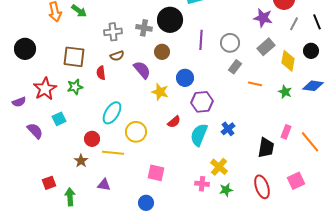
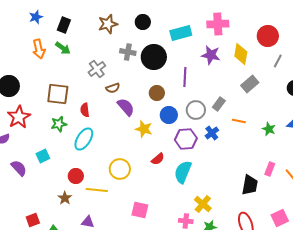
purple star: (263, 18) -> (211, 55), moved
gray cross: (144, 28) -> (128, 52), moved
gray cross: (113, 32) -> (97, 69), turned -30
gray circle: (230, 43) -> (196, 110), moved
brown circle: (162, 52) -> (157, 93), moved
brown semicircle: (117, 56) -> (113, 88), moved
yellow diamond: (288, 61) -> (241, 54), moved
red star: (45, 89) -> (19, 117), moved
cyan ellipse: (112, 113) -> (84, 139), moved
blue cross: (228, 129) -> (212, 133), moved

